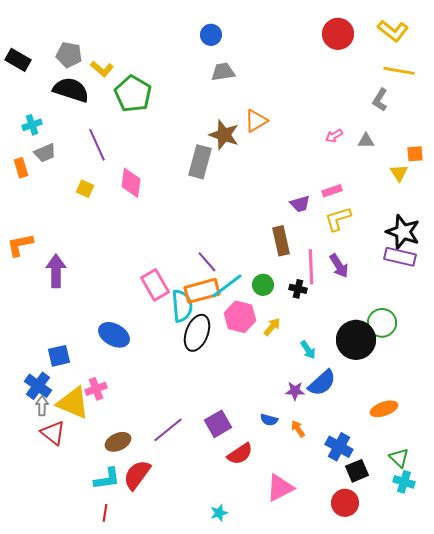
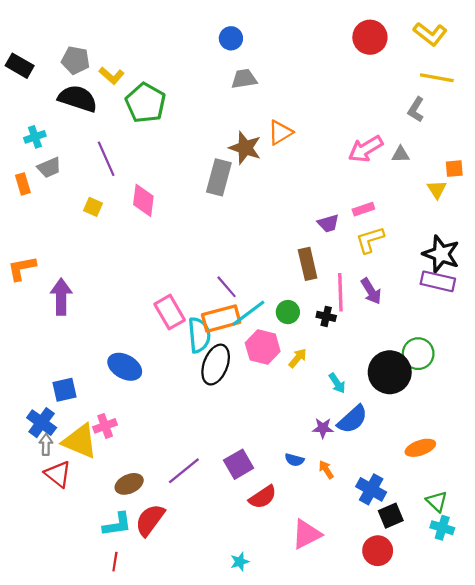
pink arrow: (334, 136) -> (366, 149), size x1.8

